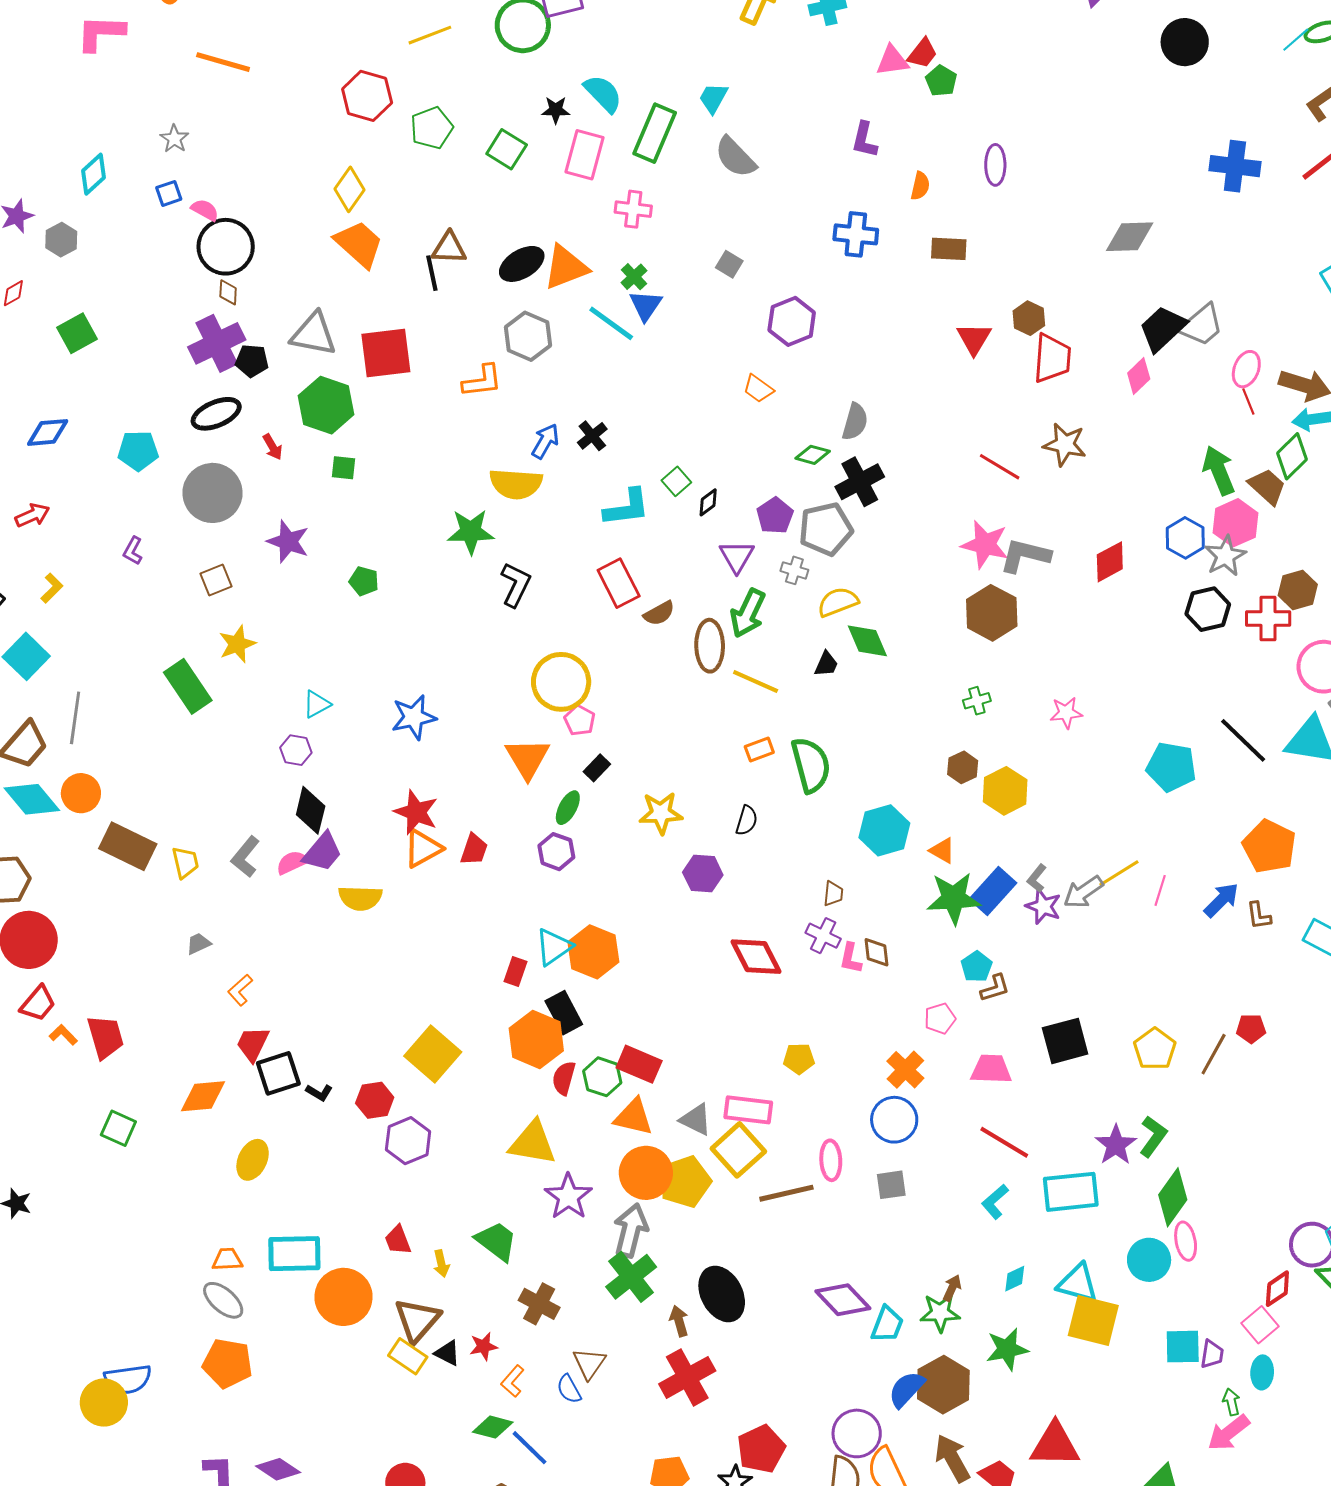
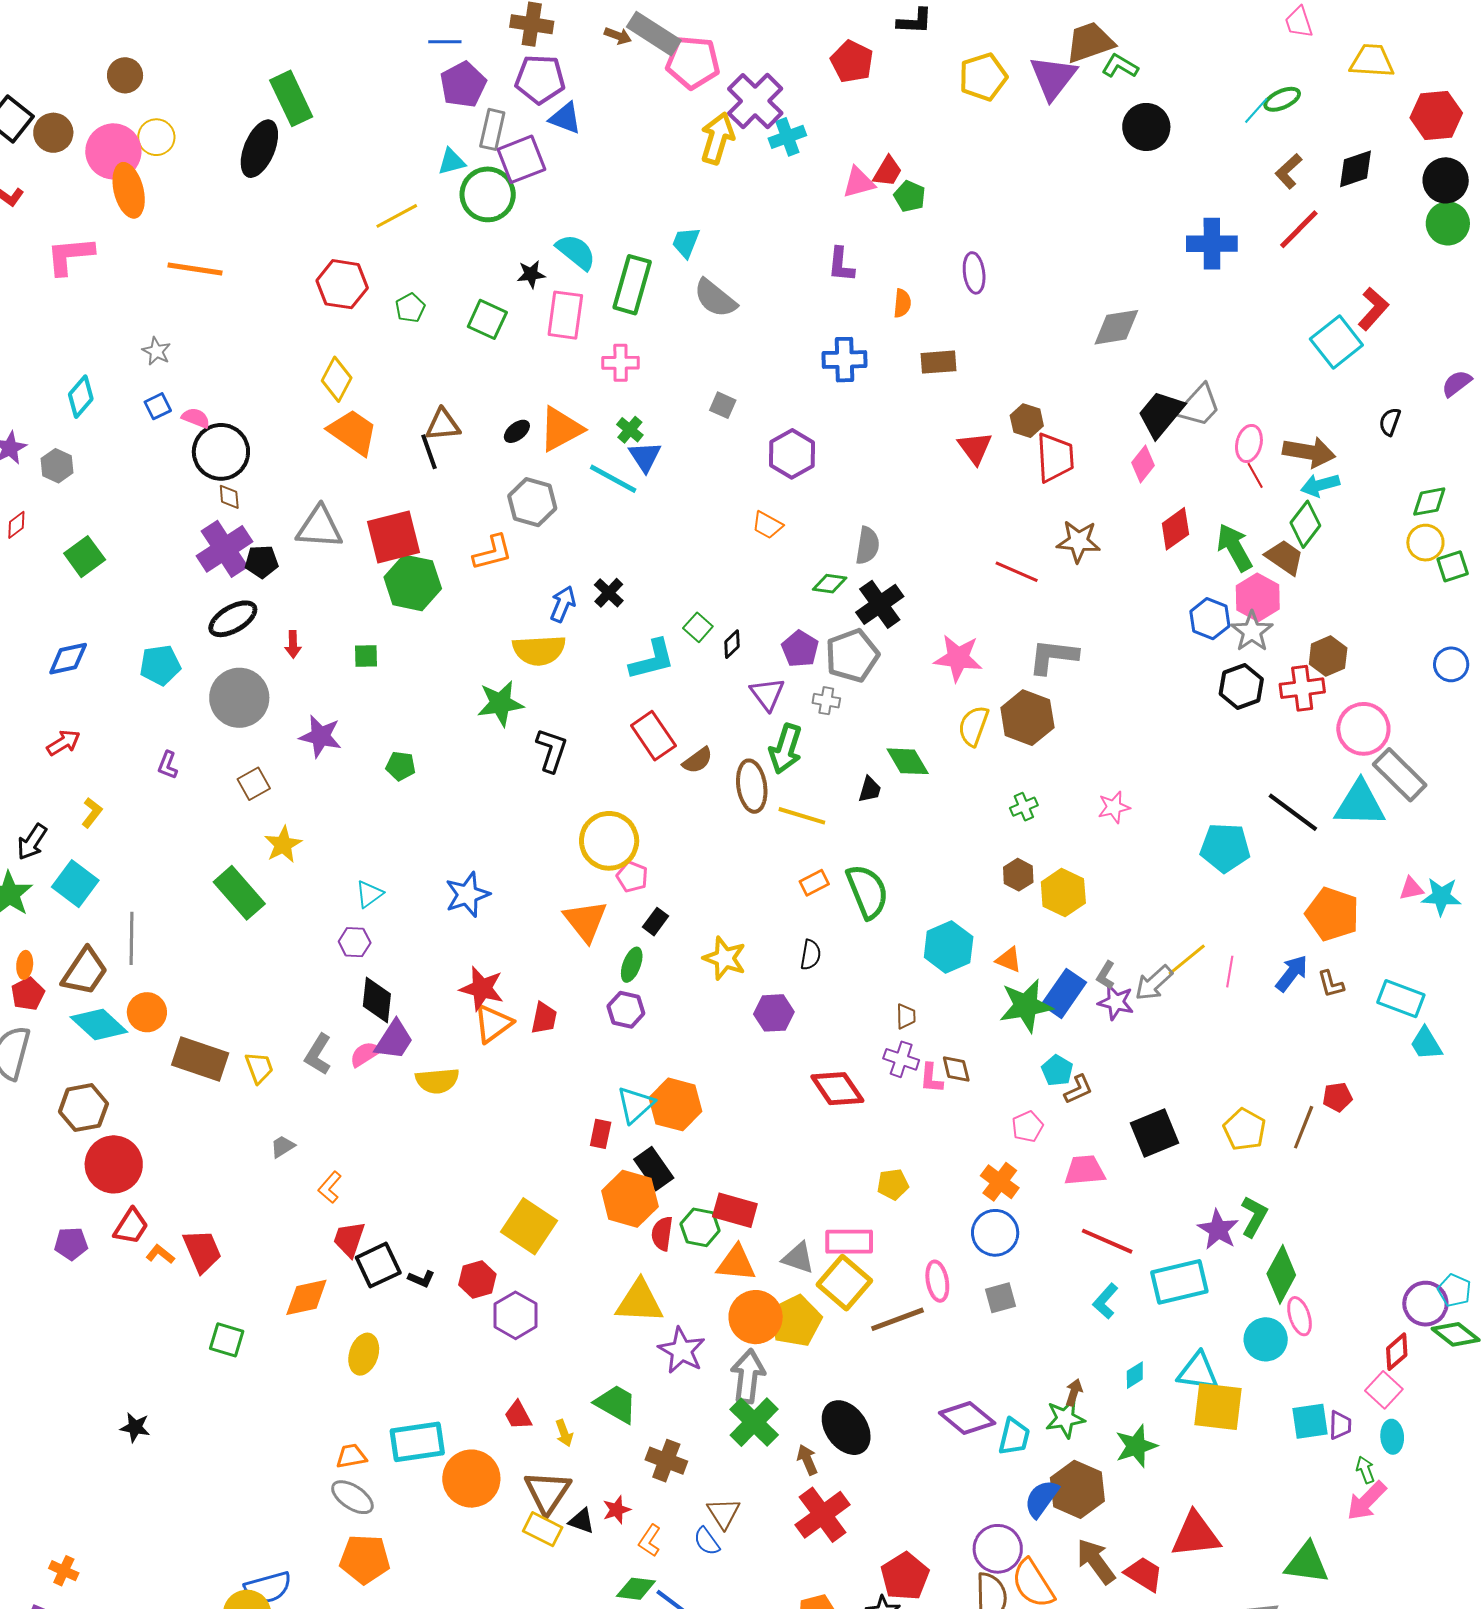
green pentagon: (432, 128) -> (410, 308), size x0.7
black ellipse: (522, 264) -> (517, 431), size x0.6
green hexagon: (326, 405) -> (413, 583), moved
red arrow: (273, 447) -> (293, 644), turned 36
pink star: (985, 544) -> (958, 658), moved
red diamond: (1110, 562) -> (1175, 529), moved
yellow semicircle: (838, 602) -> (973, 726), moved, turned -42
yellow star: (661, 813) -> (725, 958), turned 30

